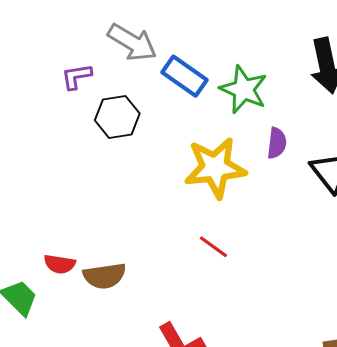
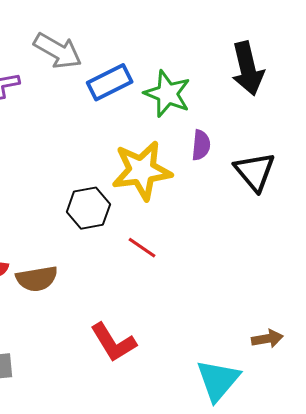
blue rectangle: (184, 76) -> (110, 82), turned -60
black hexagon: (117, 117) -> (88, 208), moved

